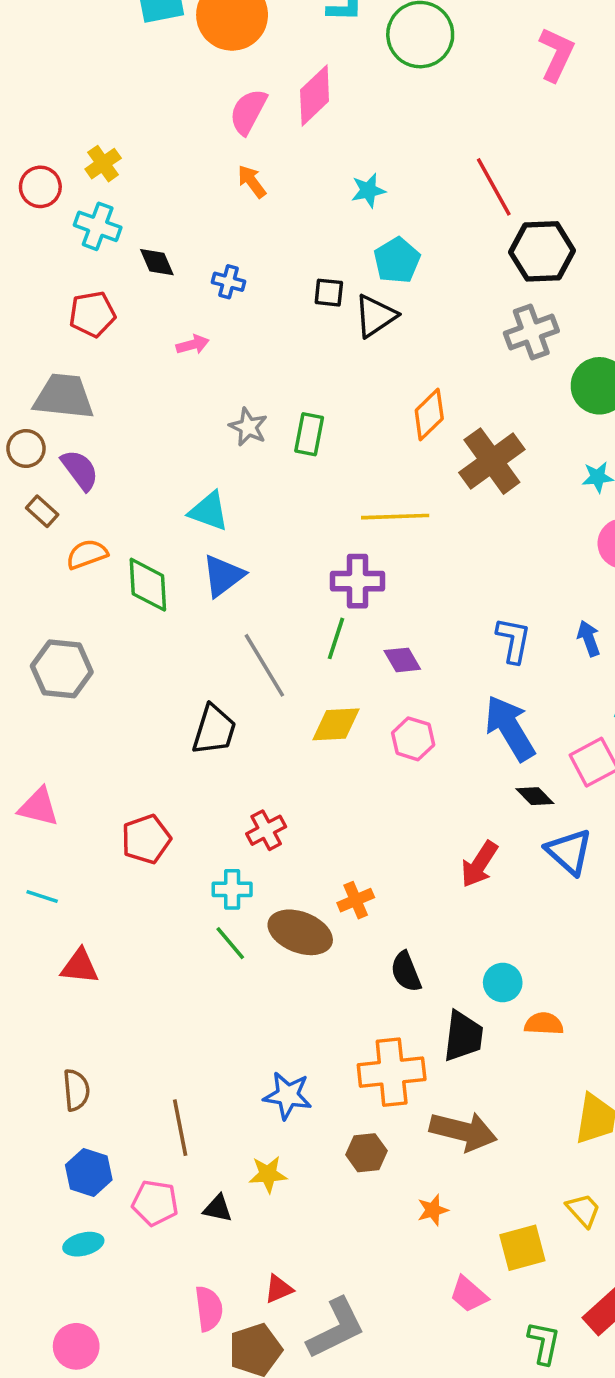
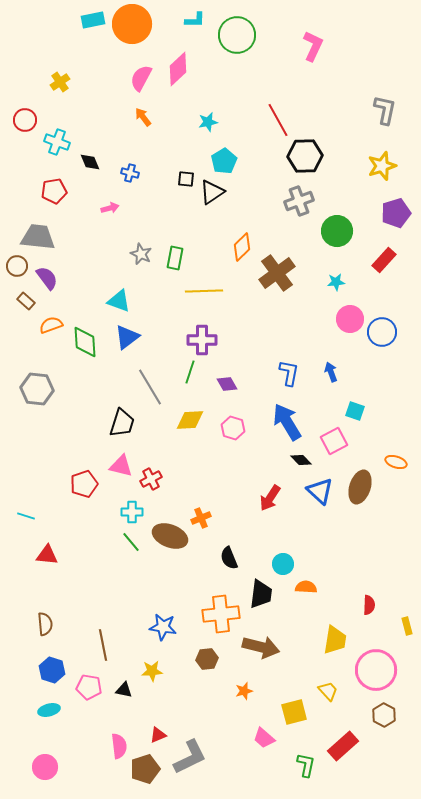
yellow cross: (103, 164) -> (60, 82), moved
yellow line: (395, 517) -> (204, 291), moved
pink triangle: (39, 807) -> (121, 466), moved

